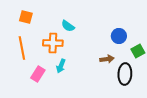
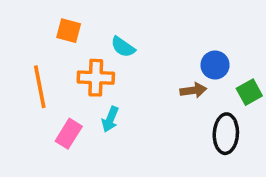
orange square: (26, 17) -> (69, 31), moved
brown arrow: (107, 59) -> (193, 90), moved

